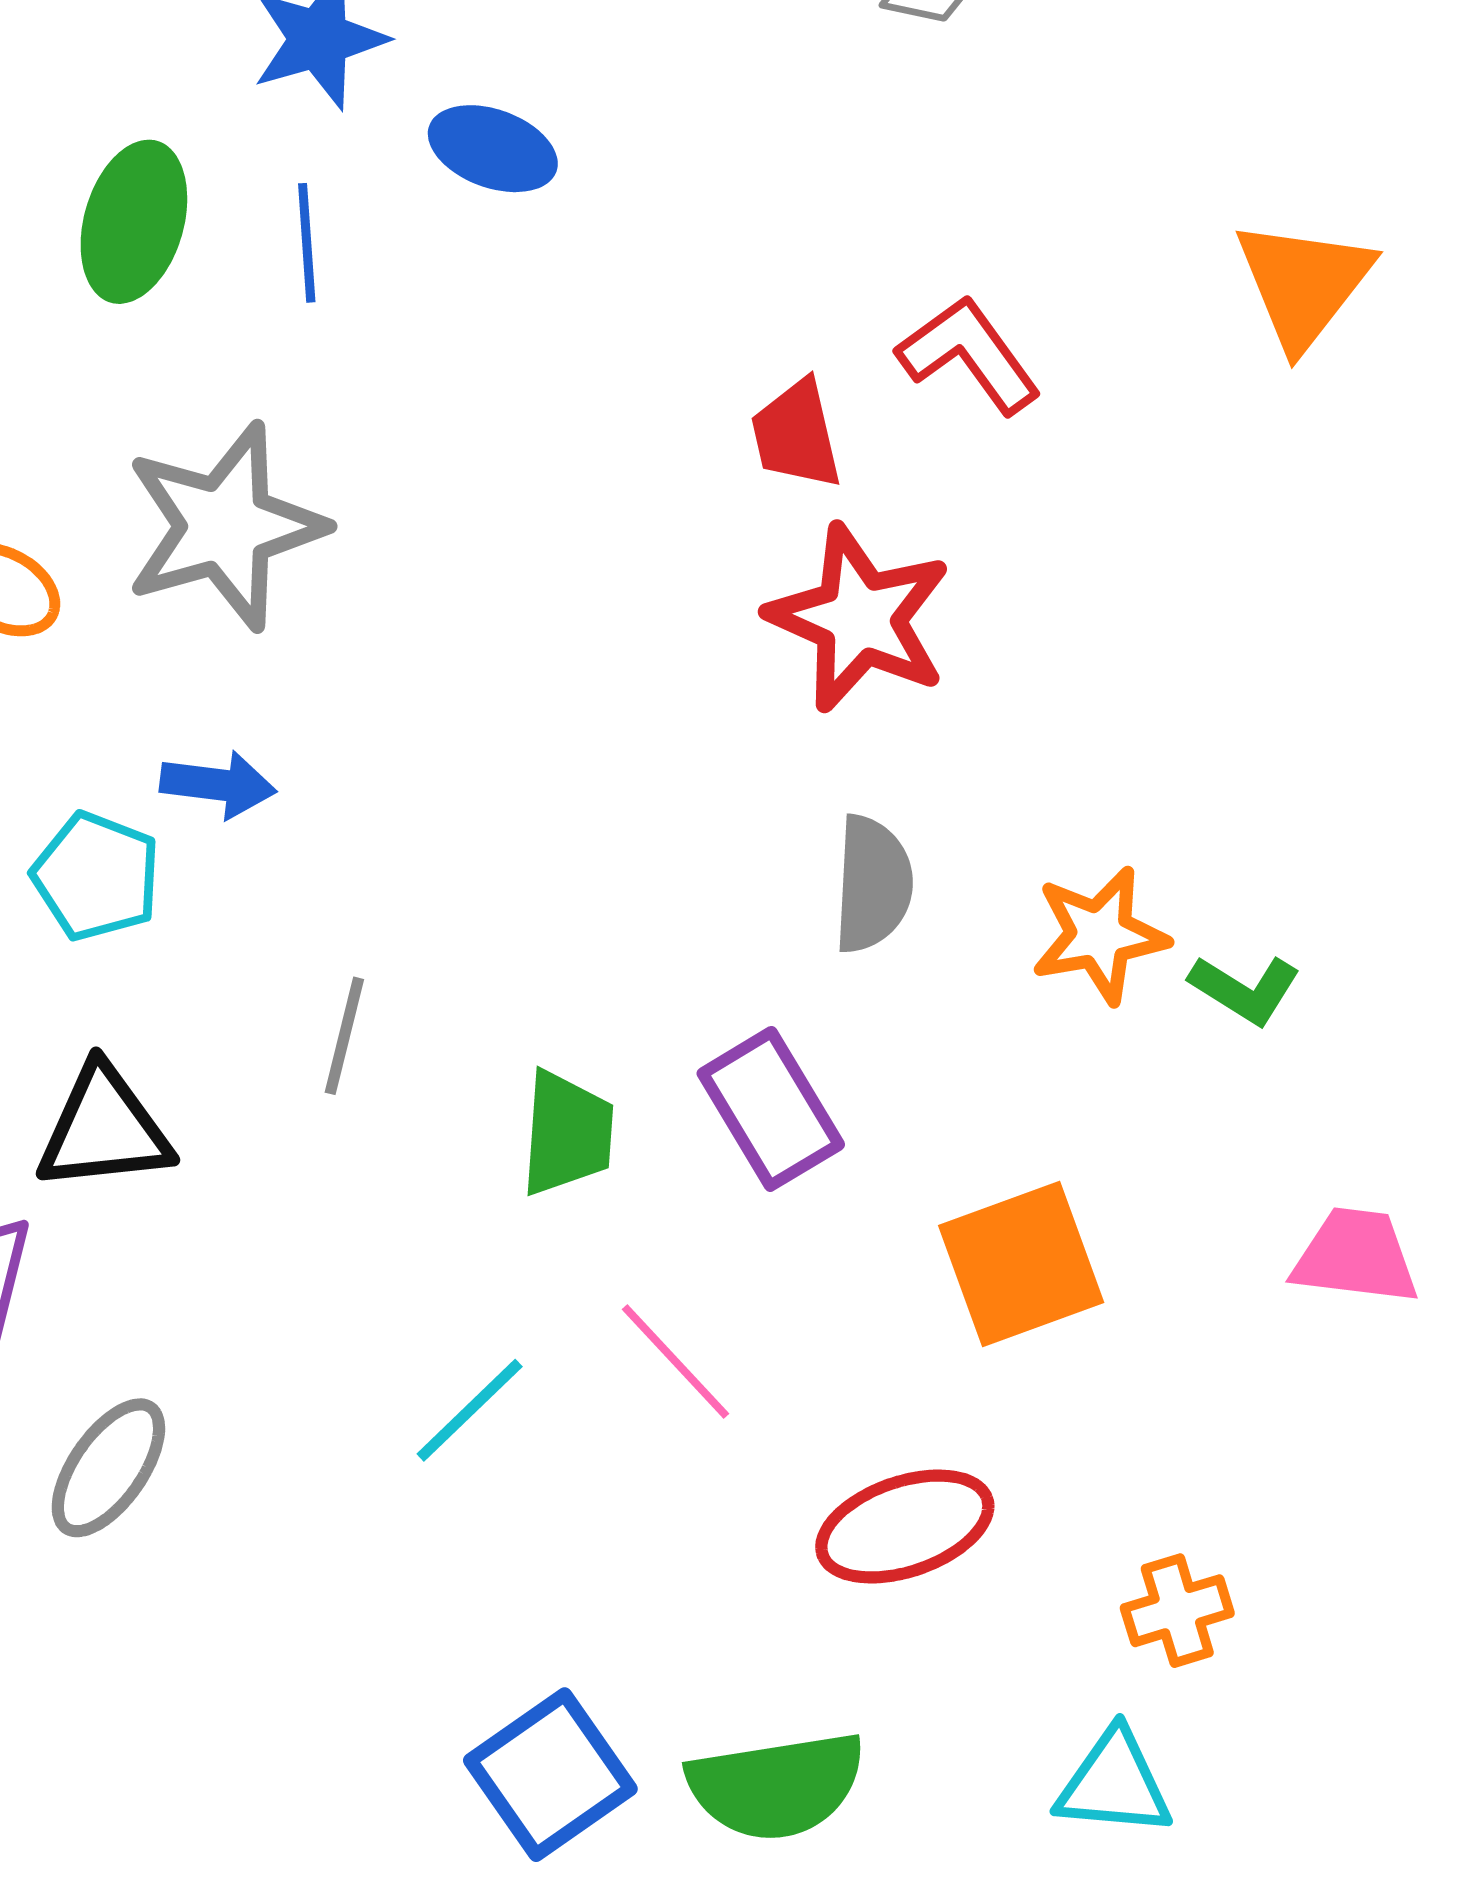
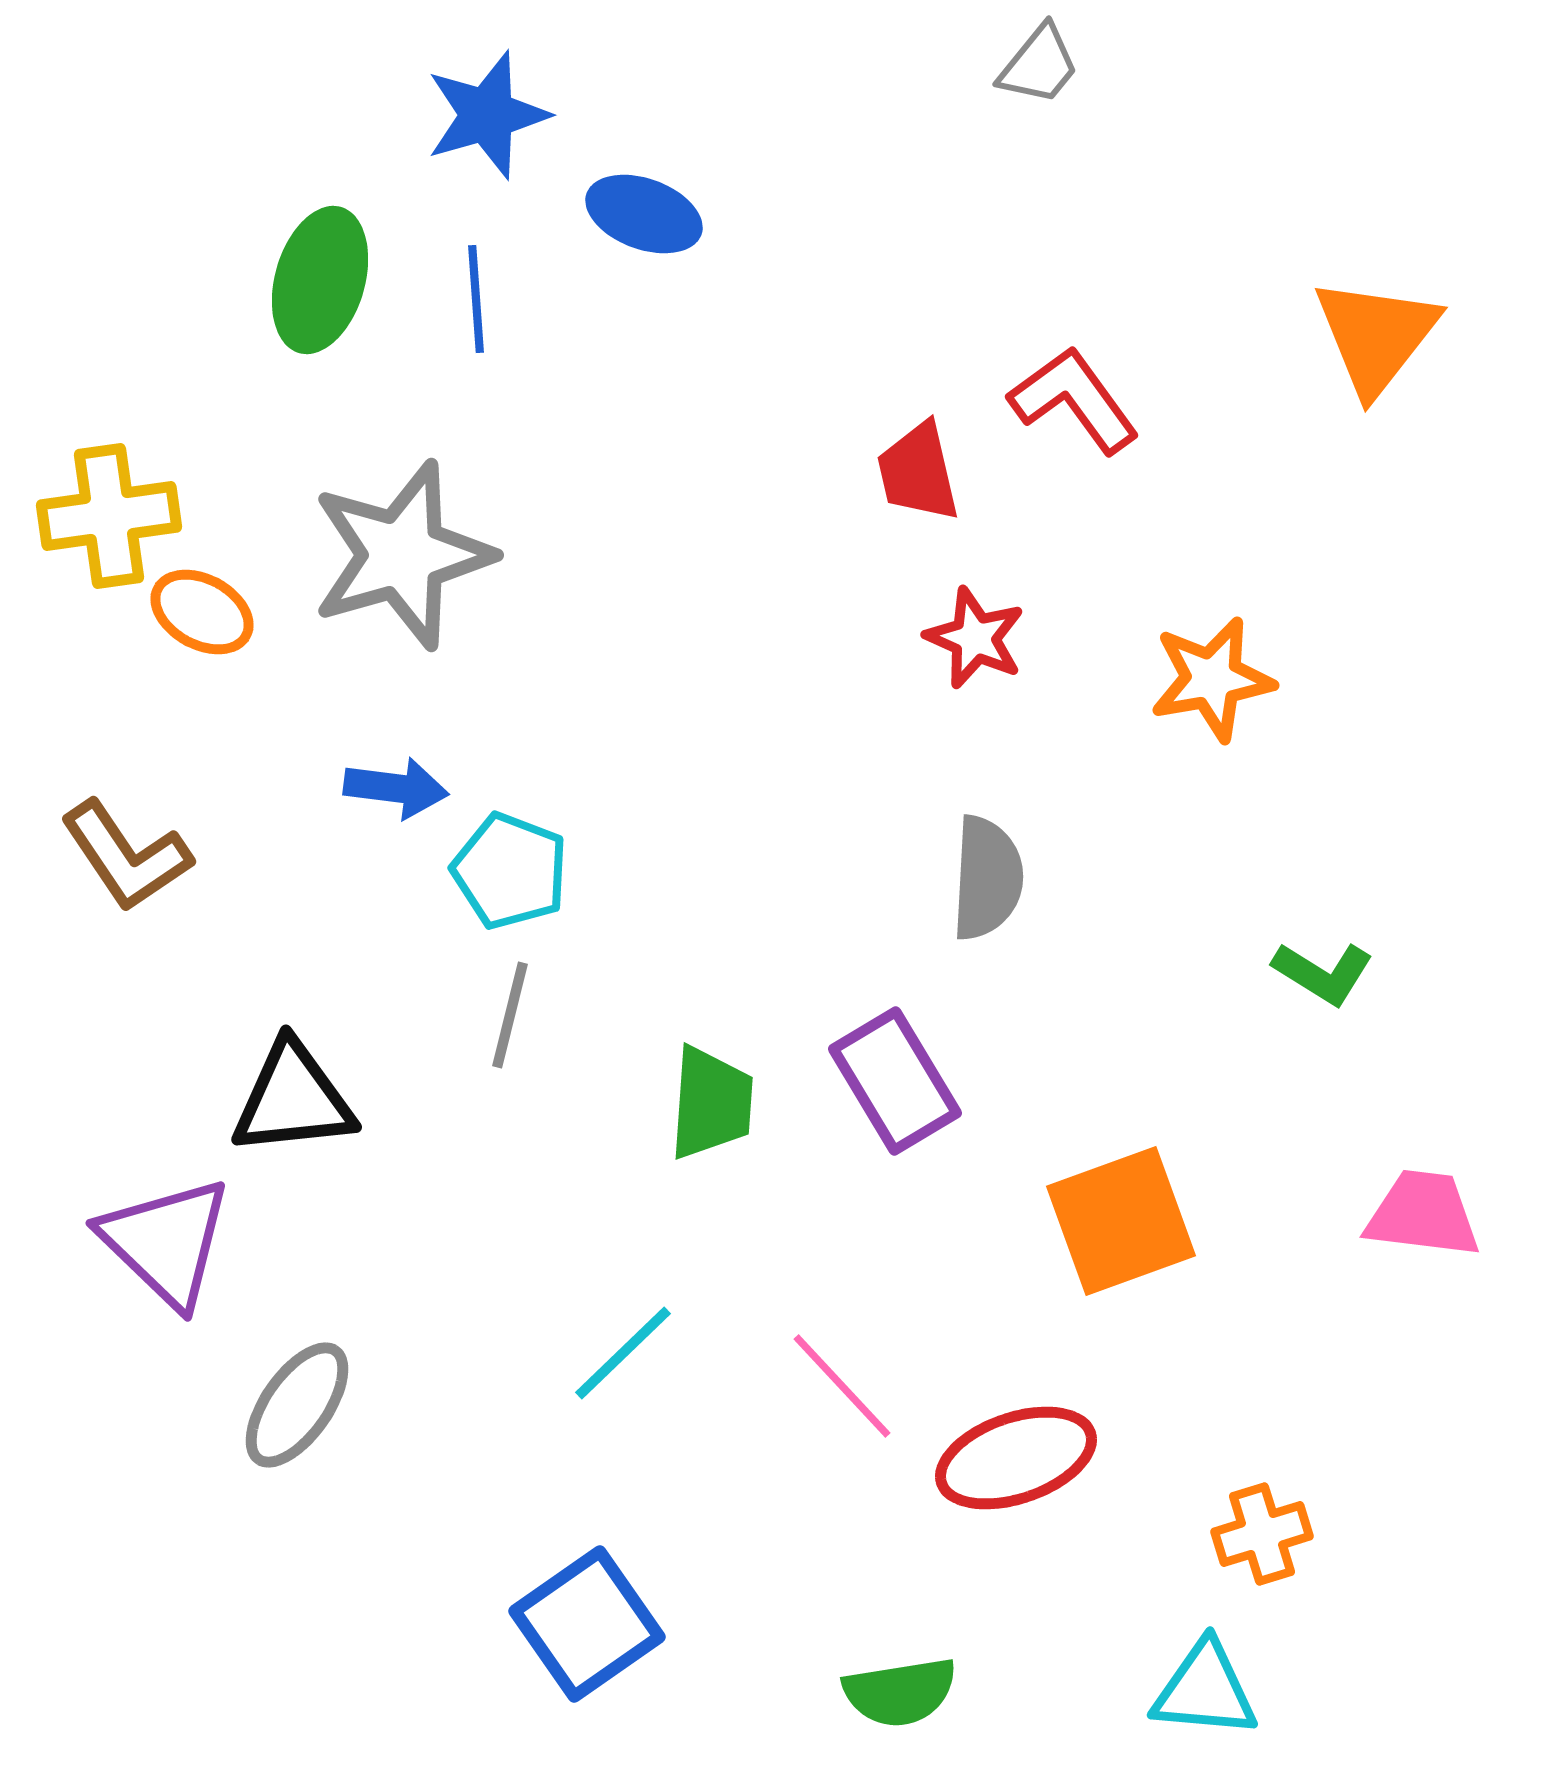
red star: (859, 618) -> (975, 638), size x0.6
cyan pentagon: (96, 876) -> (510, 871), moved
orange star: (1100, 935) -> (1212, 679), moved
pink line: (676, 1361) -> (842, 1386), moved
blue square: (550, 1775) -> (587, 1624), moved
green semicircle: (776, 1786) -> (900, 1692), size x0.7

